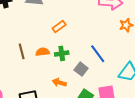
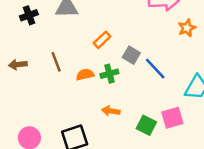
brown line: (22, 51) -> (56, 62), moved
gray square: (81, 69) -> (131, 55), moved

